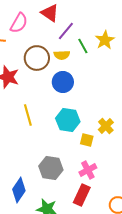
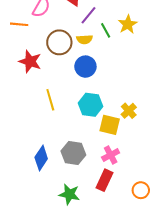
yellow square: (87, 140) -> (110, 125), size x1.5
blue diamond: (19, 190) -> (41, 158), moved

